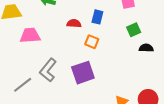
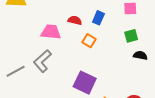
pink trapezoid: (30, 35) -> (51, 32), moved
purple square: (83, 73) -> (85, 83), moved, turned 35

